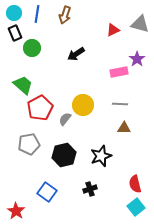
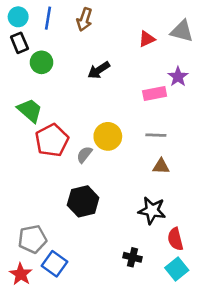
gray pentagon: (29, 144) -> (32, 239), moved
black star: (101, 156) -> (152, 210), moved, turned 30
black cross: (90, 189) -> (132, 257), moved, turned 32
blue square: (47, 192) -> (55, 264), moved

